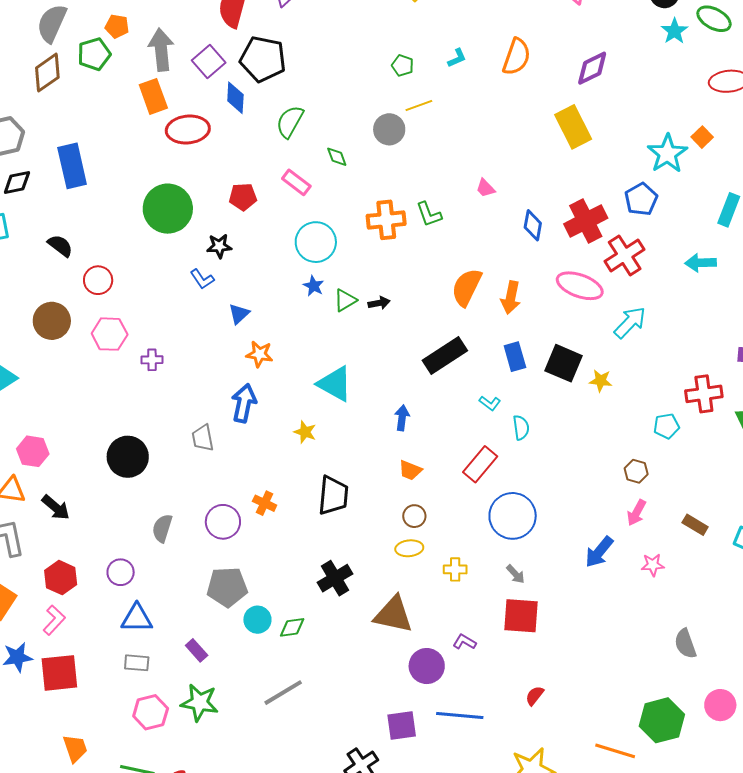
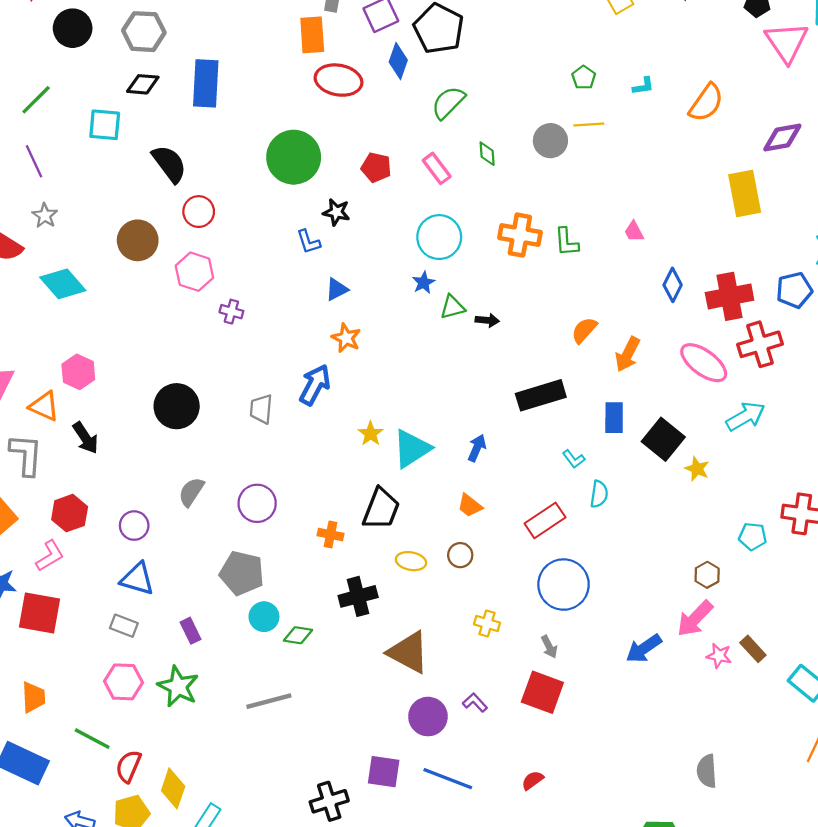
black semicircle: (60, 246) -> (169, 164), size x1.4
orange semicircle: (467, 287) -> (584, 330), size x0.7
cyan triangle: (335, 384) -> (412, 449), moved, turned 42
orange cross: (265, 503) -> (330, 535), moved, turned -30
pink arrow: (637, 513) -> (695, 619), size x1.4
yellow ellipse: (409, 548) -> (411, 561), moved
pink star: (653, 565) -> (719, 656), moved

